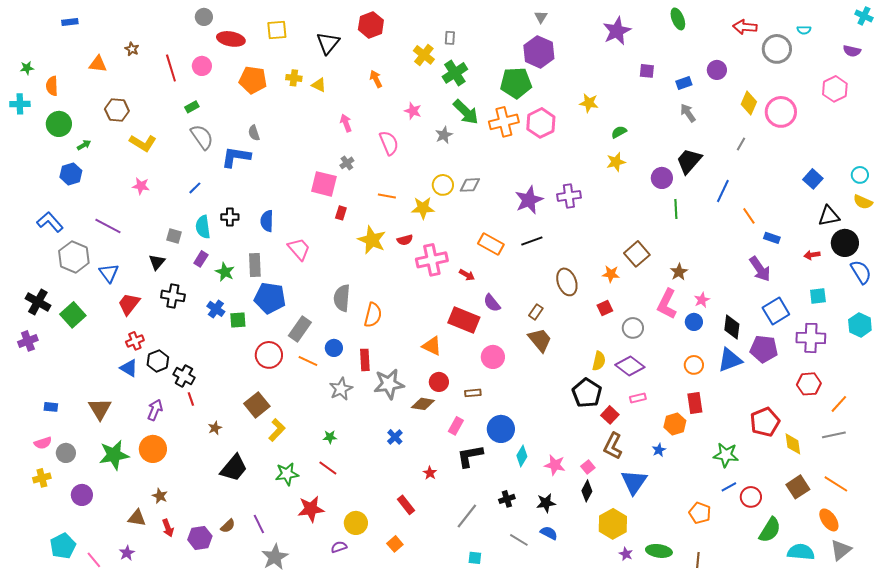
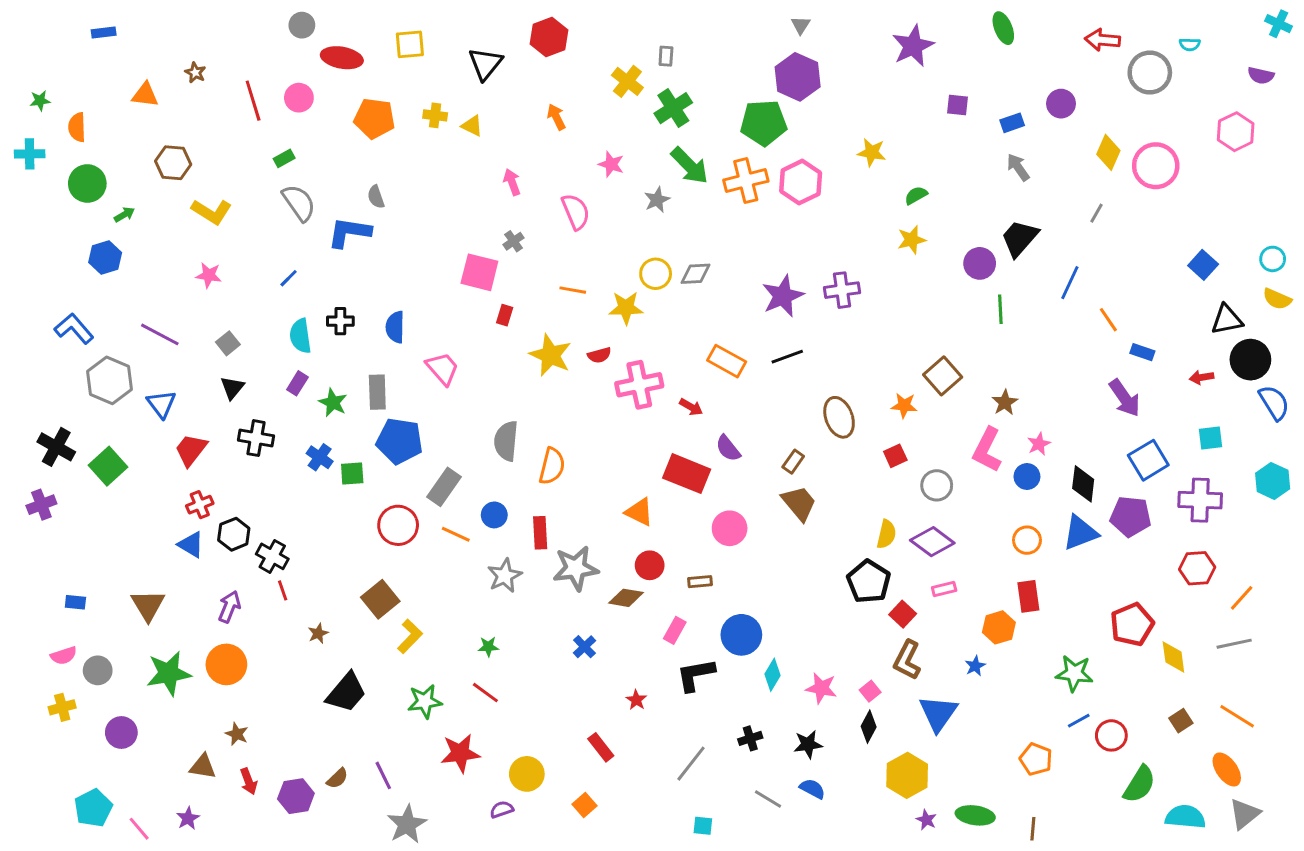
gray square: (174, 236) -> (228, 343), moved, turned 35
brown square: (798, 487) -> (1181, 721), size x0.7

